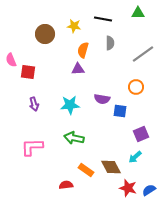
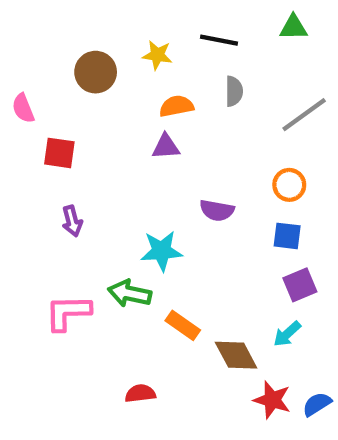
orange semicircle: (83, 50) -> (176, 106), turned 63
pink semicircle: (11, 60) -> (23, 108), moved
cyan star: (70, 105) -> (162, 251), moved
blue square: (120, 111) -> (287, 236), moved
green arrow: (74, 138) -> (130, 293), moved
orange rectangle: (86, 170) -> (183, 325), moved

